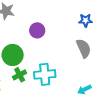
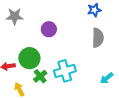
gray semicircle: (84, 48) -> (98, 38), turned 36

